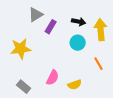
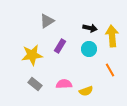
purple rectangle: (51, 27) -> (60, 46), moved
pink semicircle: (53, 78) -> (64, 84), turned -119
gray rectangle: (24, 87) -> (35, 84), moved

